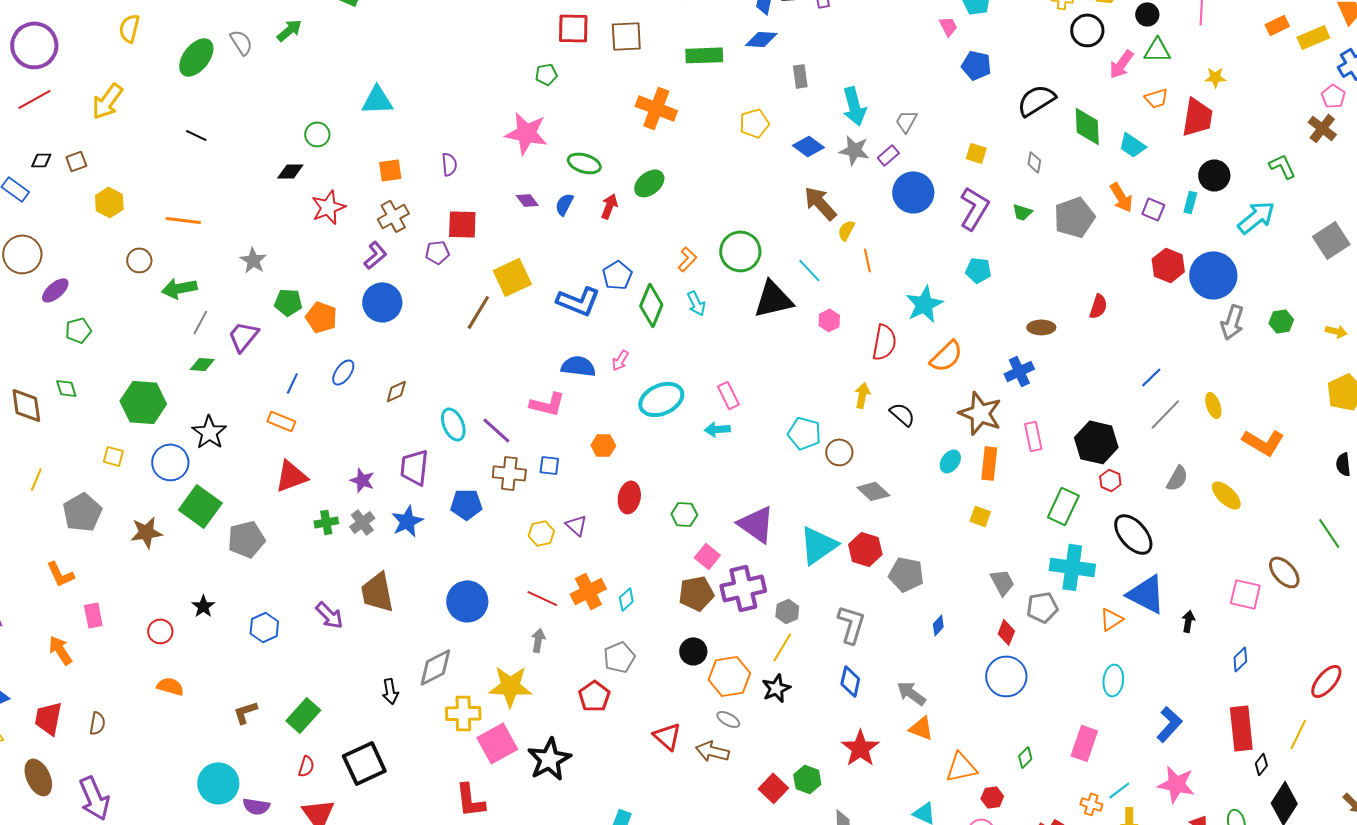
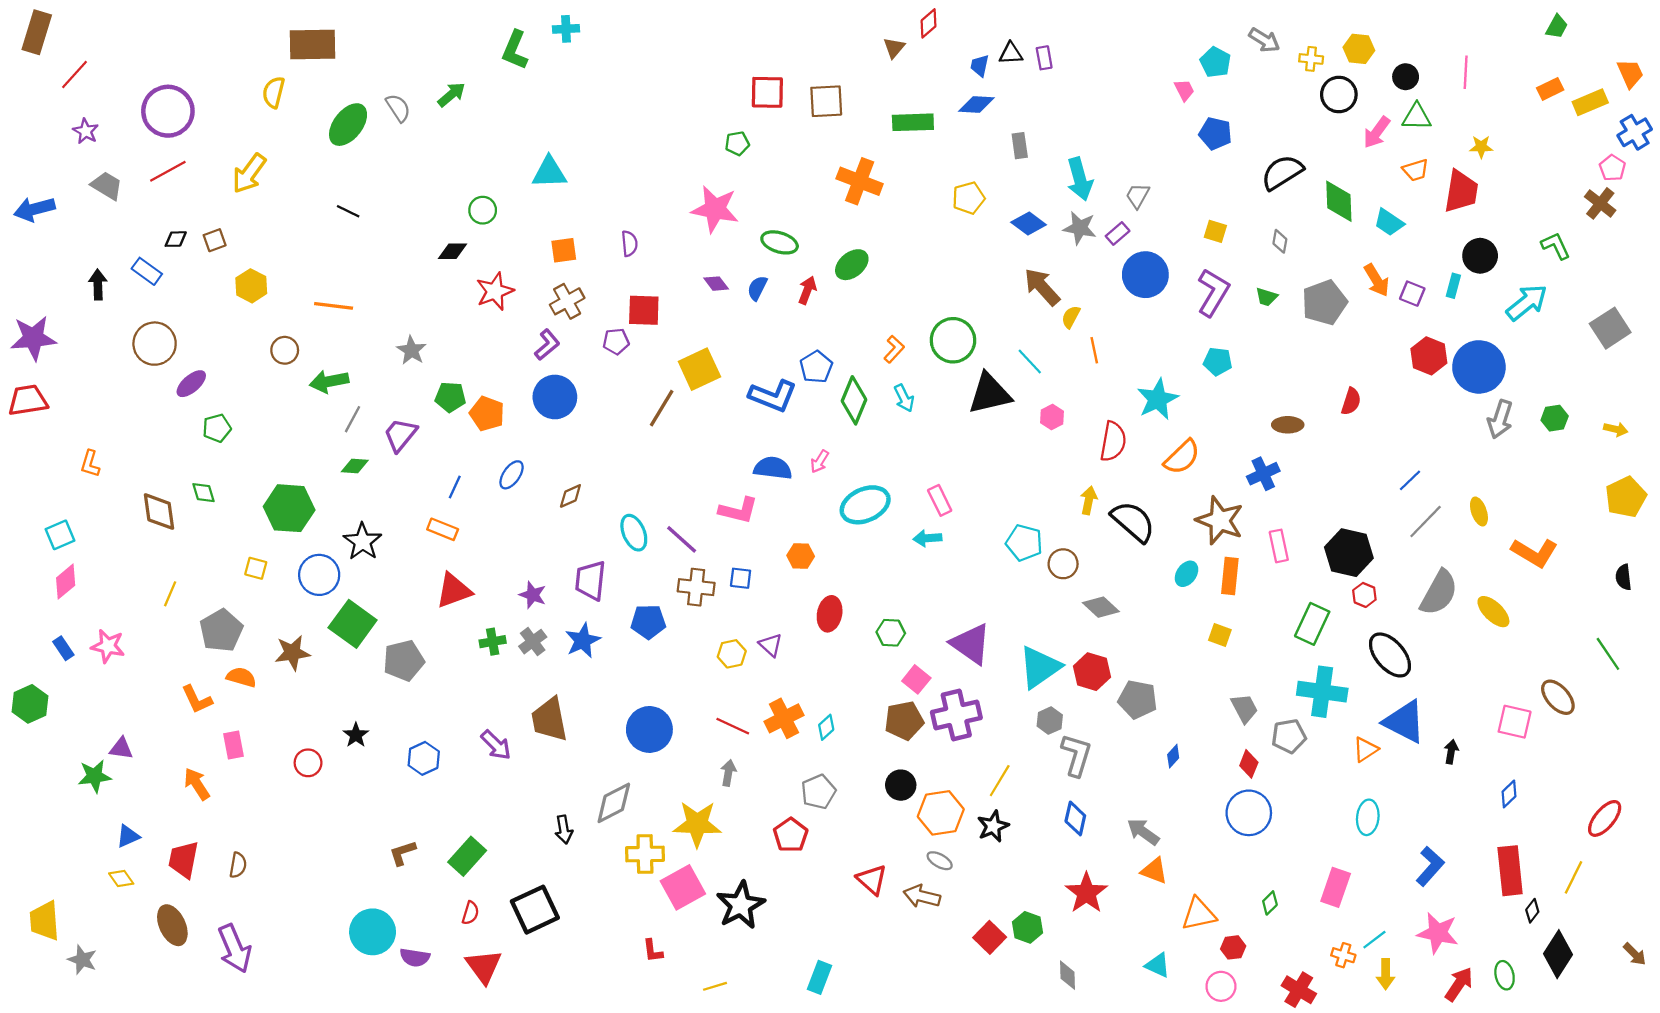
black semicircle: (902, 414) -> (1133, 522), size x1.6
gray semicircle: (1177, 478) -> (1439, 593), size x1.6
gray hexagon: (787, 611) -> (1050, 721), moved
orange semicircle: (170, 686) -> (241, 677), moved
red L-shape: (470, 800) -> (653, 951), size x0.6

